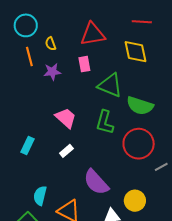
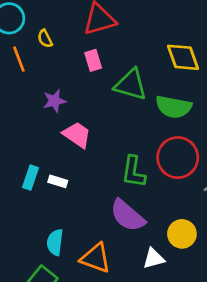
yellow diamond: (135, 52) -> (183, 57), moved
purple star: (52, 72) -> (54, 101), moved
green L-shape: (105, 122) -> (133, 172), moved
white rectangle: (66, 151) -> (58, 181), moved, turned 64

